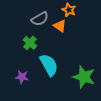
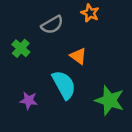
orange triangle: (60, 26) -> (78, 56), moved
green cross: (30, 43) -> (21, 48), moved

